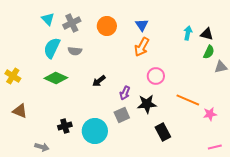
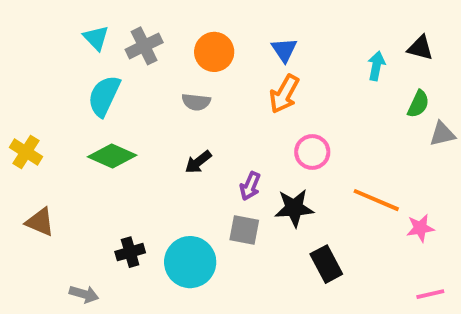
black triangle: (207, 34) -> (420, 48), moved
gray semicircle: (75, 51) -> (196, 102), moved
gray square: (122, 115) -> (244, 230), turned 35

